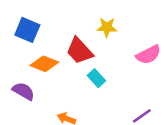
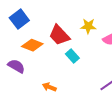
yellow star: (107, 27) -> (88, 26), moved
blue square: (27, 30) -> (19, 19), turned 30

